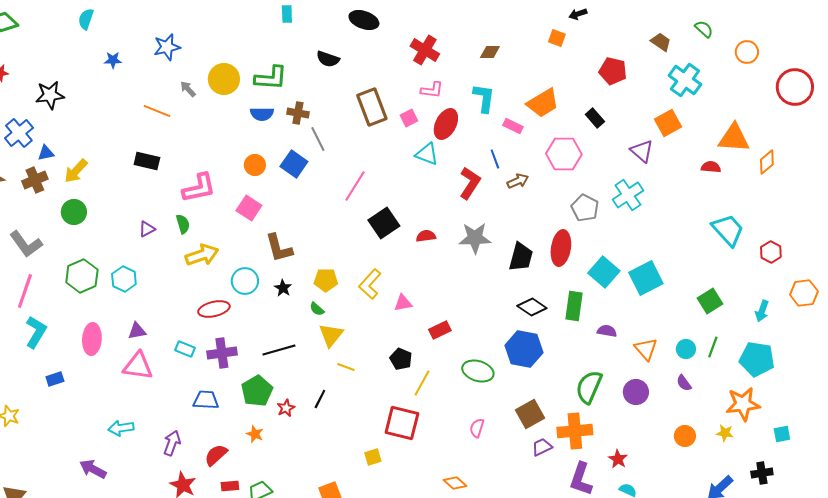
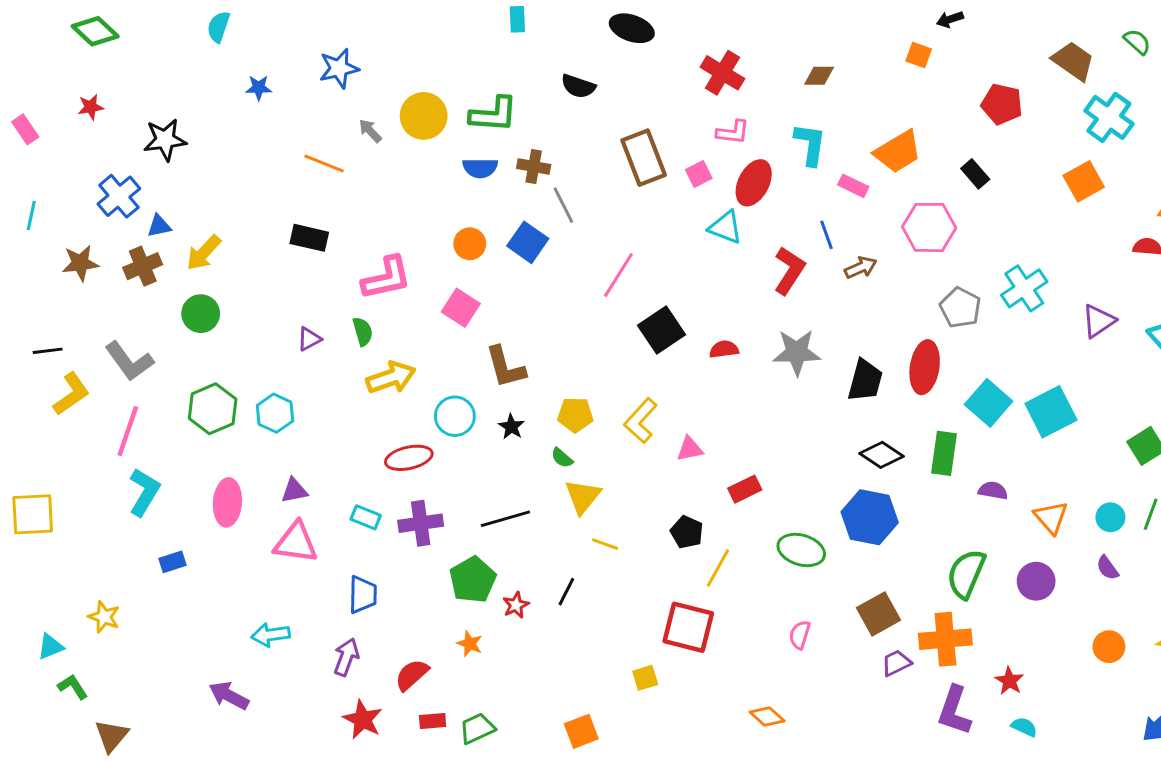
brown trapezoid: (661, 42) -> (1073, 61), size x1.4
purple triangle: (642, 151) -> (1099, 321), moved, turned 45
blue trapezoid: (206, 400) -> (363, 595), moved, turned 88

